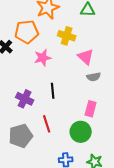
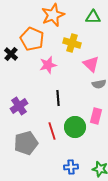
orange pentagon: (27, 32) -> (32, 39), turned 30
purple cross: (25, 99) -> (19, 106), moved, turned 30
green circle: (81, 132) -> (75, 127), moved

